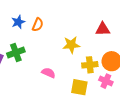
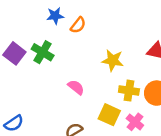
green cross: (16, 52) -> (43, 52), turned 36
pink cross: (106, 81) -> (135, 122), moved

